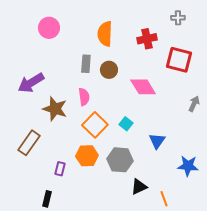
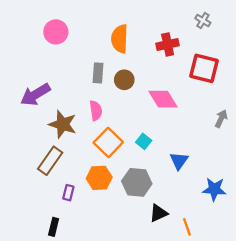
gray cross: (178, 18) -> (203, 21), turned 32
brown rectangle: (29, 143) -> (50, 161), moved

